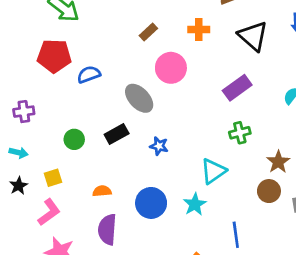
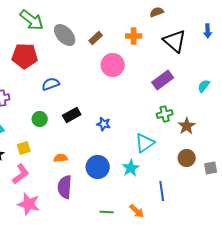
blue semicircle: (89, 74) -> (51, 84), moved
gray ellipse: (139, 98) -> (65, 35), moved
brown star: (278, 162) -> (187, 126), moved

